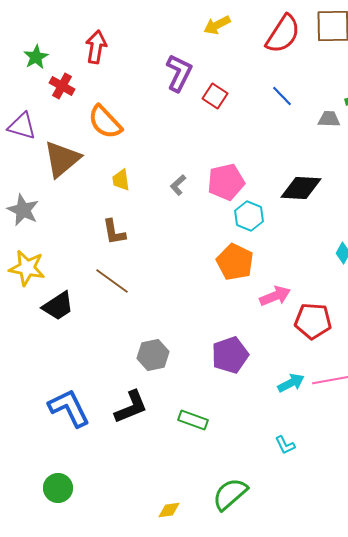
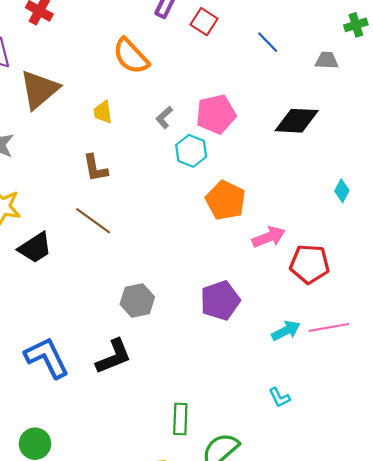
blue line: (282, 96) -> (268, 42), moved
gray trapezoid: (329, 119) -> (327, 60), moved
orange semicircle: (105, 122) -> (131, 56), moved
cyan hexagon: (249, 216) -> (191, 151), moved
green rectangle: (193, 420) -> (180, 419), moved, turned 72

